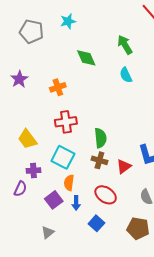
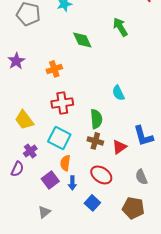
cyan semicircle: (126, 75) -> (118, 93), moved
purple cross: (33, 171) -> (30, 151), turned -32

